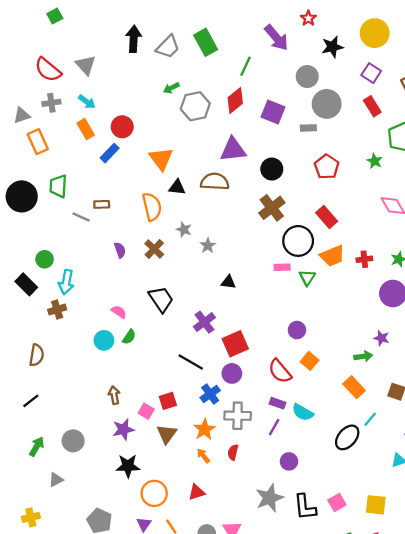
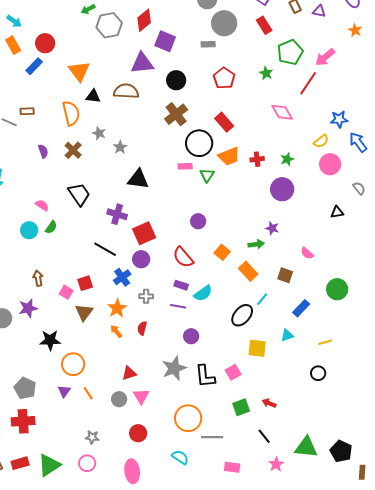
purple square: (273, 112) -> (165, 41), moved
black triangle: (228, 282) -> (138, 179), size x1.6
purple cross: (204, 322) -> (117, 214), turned -36
orange square: (310, 361) -> (222, 252), moved
cyan semicircle: (303, 412) -> (203, 293), turned -66
gray cross: (238, 416) -> (146, 296), size x0.6
purple line: (274, 427) -> (178, 306), turned 70
purple star: (123, 429) -> (28, 308), moved
red triangle: (196, 492) -> (129, 373), moved
yellow square: (376, 505) -> (257, 348), moved

